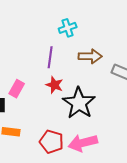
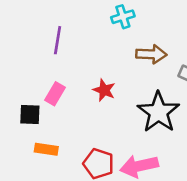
purple line: (50, 57) -> (58, 40), moved
black star: (79, 103) -> (158, 112), moved

